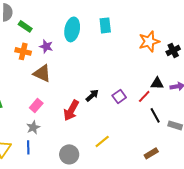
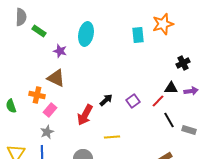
cyan rectangle: (105, 25) -> (138, 35), moved
orange star: (149, 41) -> (163, 24), moved
black cross: (173, 50) -> (183, 63), moved
orange cross: (23, 51) -> (37, 95), moved
yellow line: (102, 141) -> (112, 137), moved, turned 35

